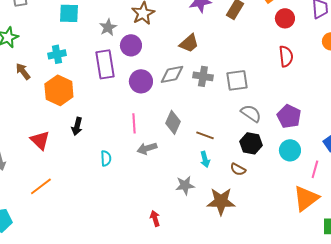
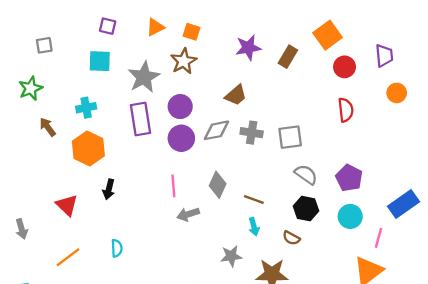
gray star: (108, 27) -> (144, 77), size x1.6
purple circle: (131, 45) -> (180, 107), moved
cyan semicircle: (106, 158) -> (117, 248), moved

